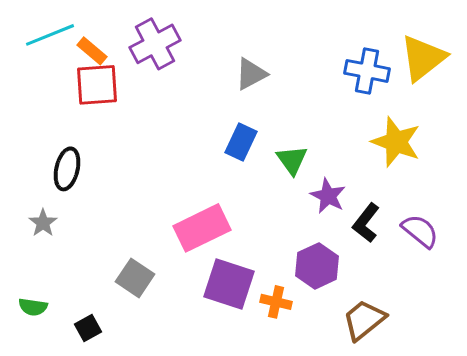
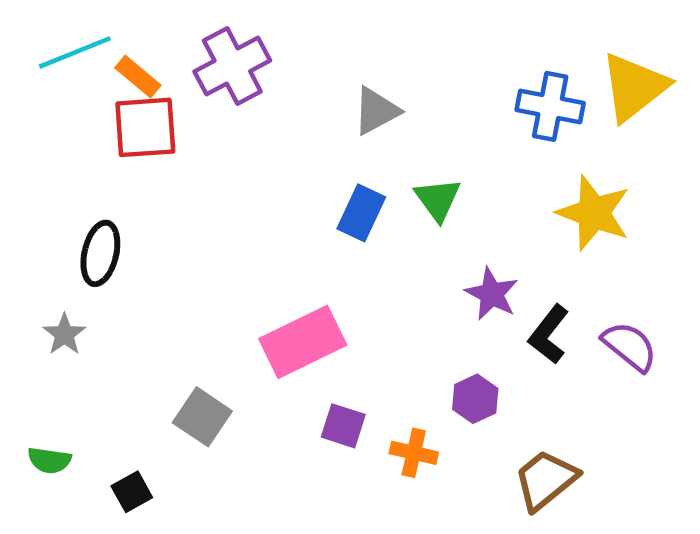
green triangle: (292, 160) -> (438, 199), moved
purple hexagon: (317, 266) -> (475, 399), size x0.7
purple square: (229, 284) -> (343, 426), size x0.6

